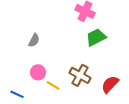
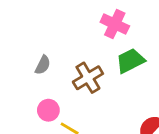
brown cross: (80, 75) -> (88, 78), moved, turned 30

